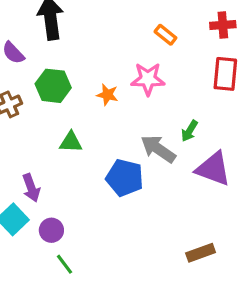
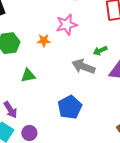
green arrow: (189, 131) -> (100, 51), turned 48
blue pentagon: (125, 178) -> (70, 107), moved, turned -30

